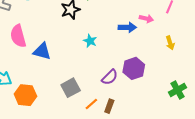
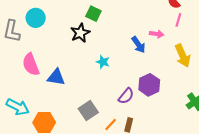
blue arrow: (127, 27) -> (138, 45), turned 60
yellow arrow: (170, 43) -> (183, 56), size x1.6

